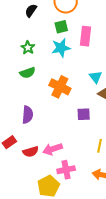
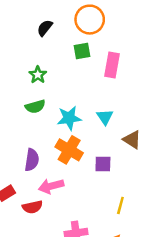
cyan star: (61, 48) -> (69, 118), moved
cyan triangle: (96, 77) -> (105, 117), moved
orange cross: (60, 87) -> (69, 150), moved
pink arrow: (53, 149) -> (51, 186), moved

